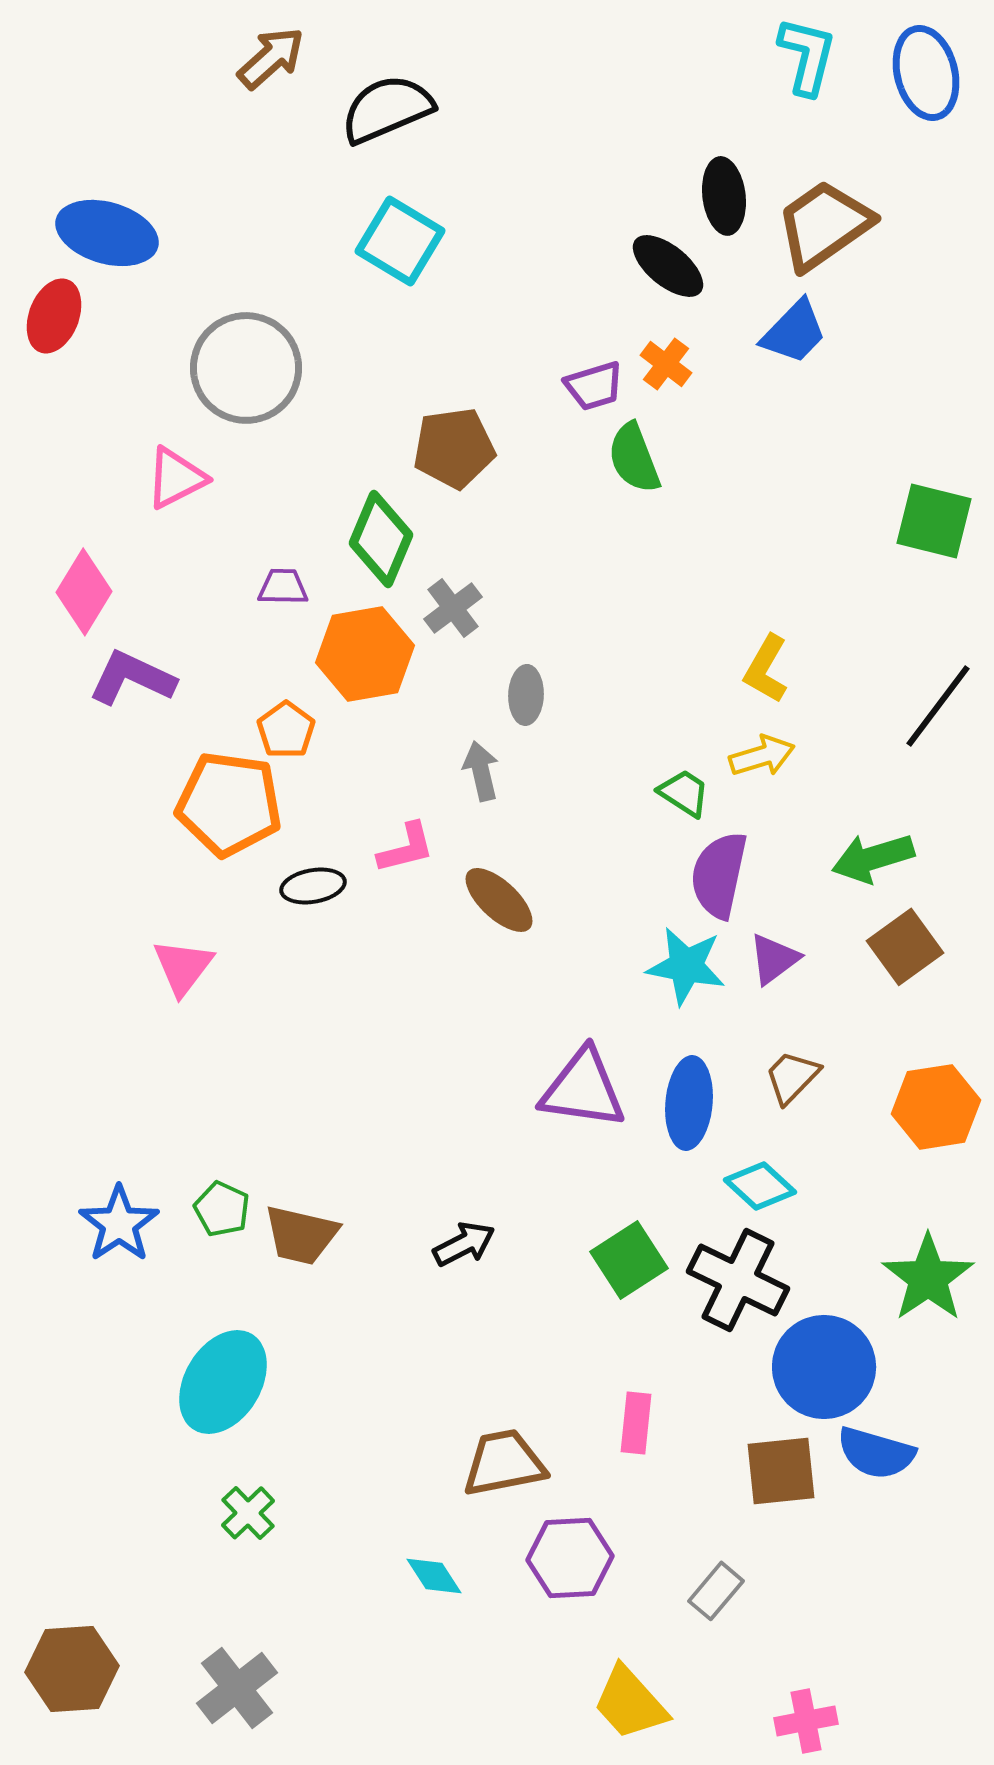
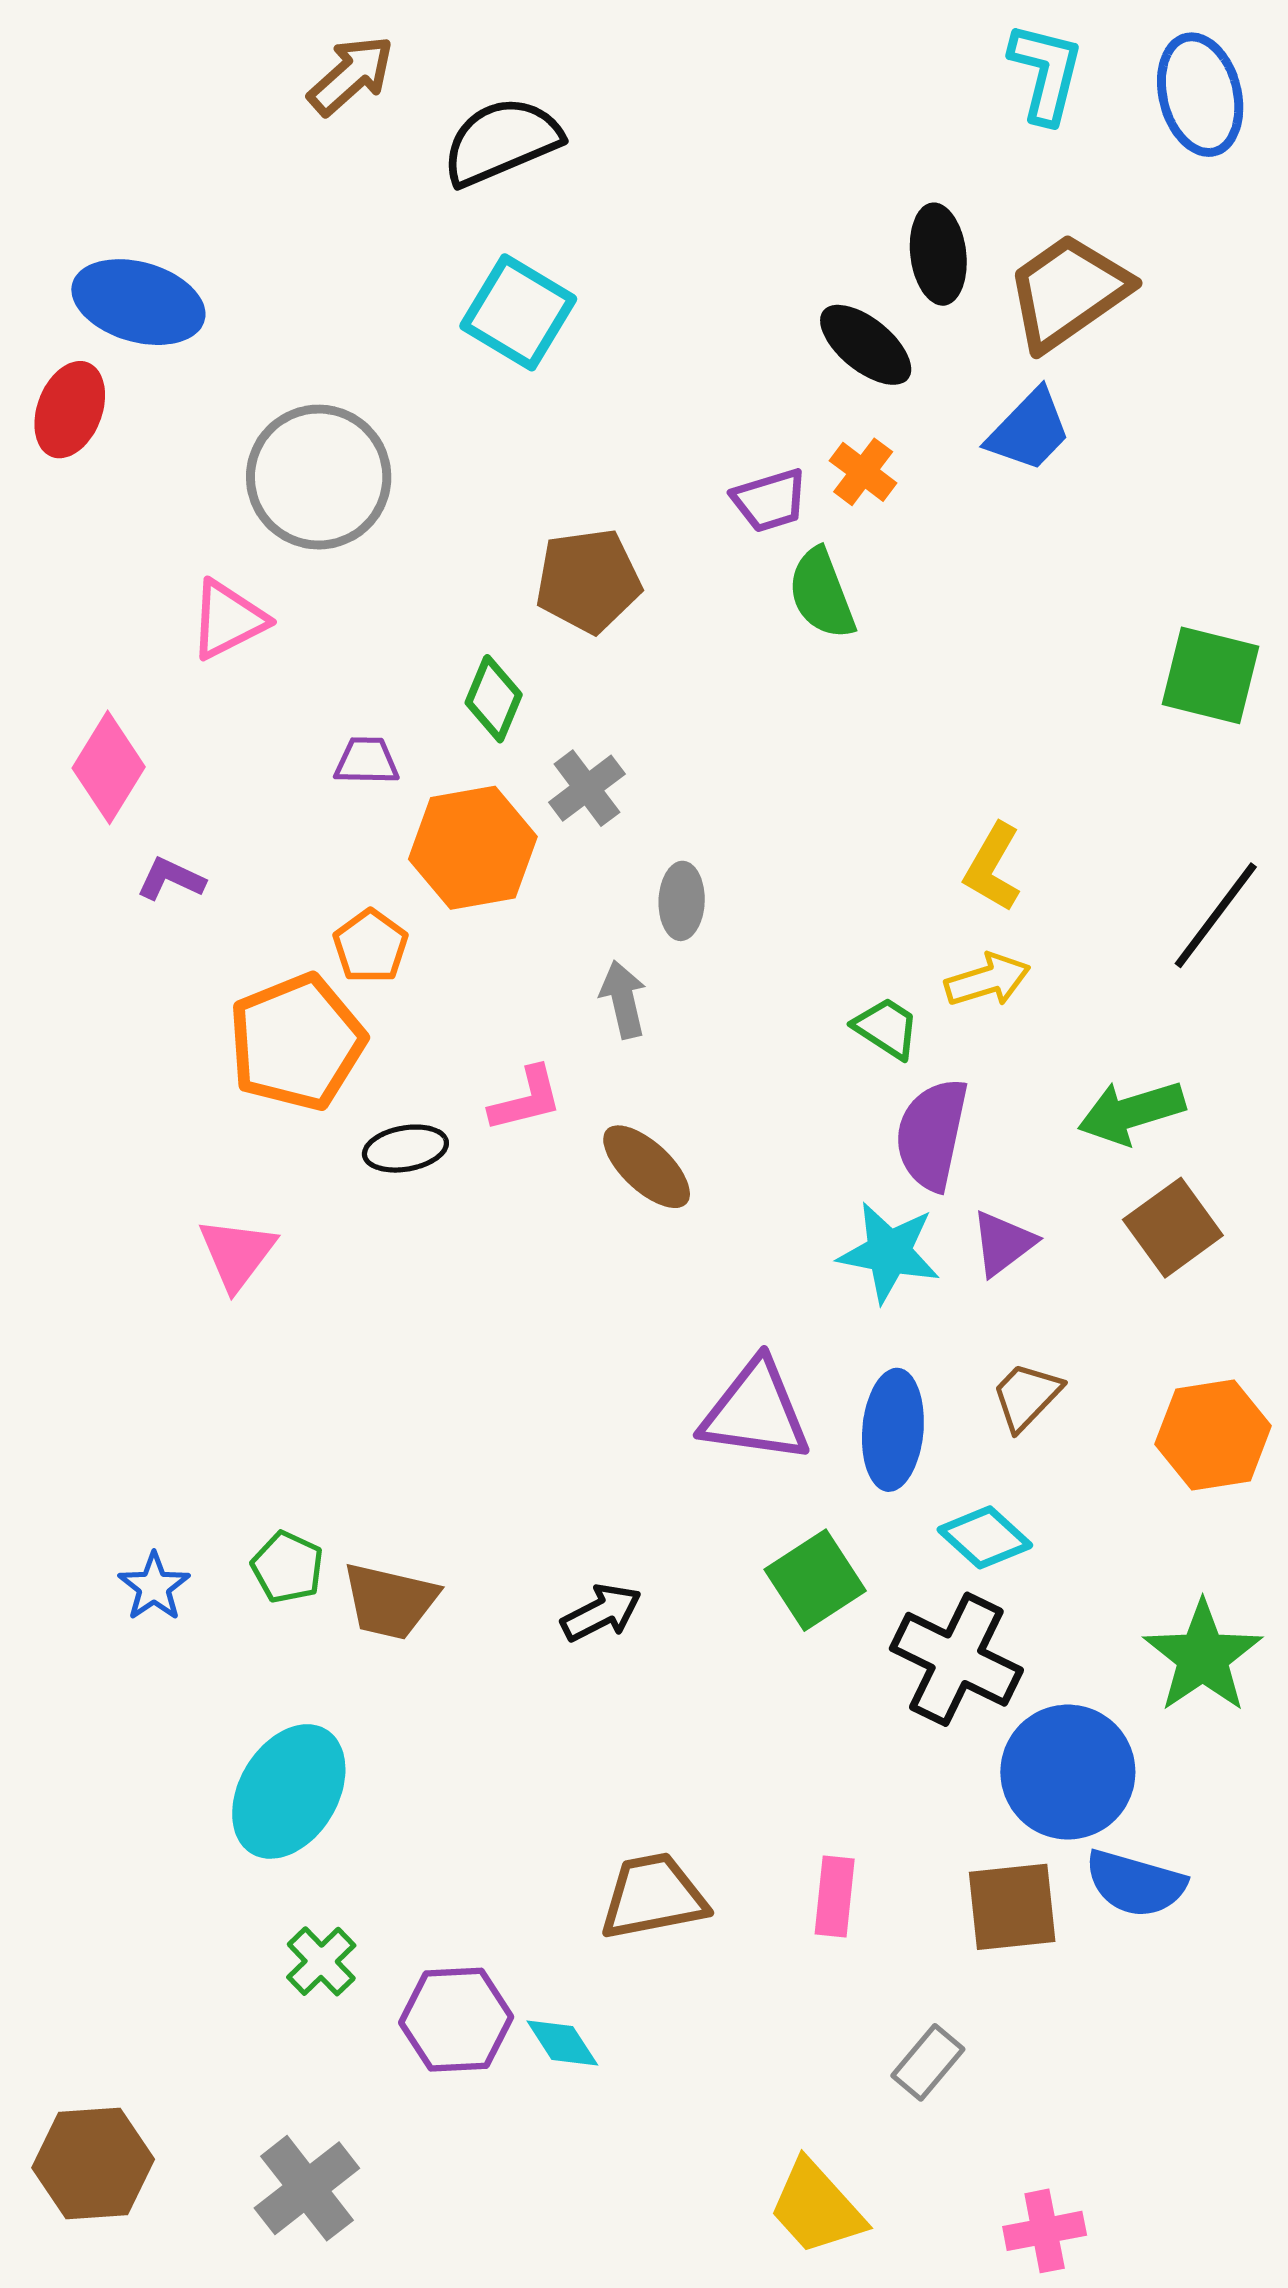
green diamond: (381, 539) -> (494, 699), size x0.7
purple L-shape: (132, 678) -> (171, 879), size x0.6
orange pentagon: (229, 804) -> (297, 1042), turned -30
blue star: (119, 1224) -> (154, 1587), size x0.7
green square: (629, 1260) -> (815, 1580), moved
pink rectangle: (636, 1423) -> (835, 1896), moved
purple hexagon: (570, 1558) -> (456, 2020), moved

